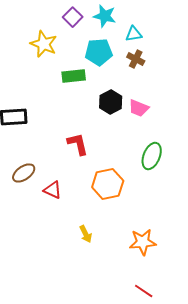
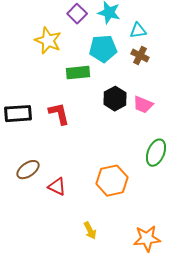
red L-shape: (78, 144) -> (59, 114), moved

